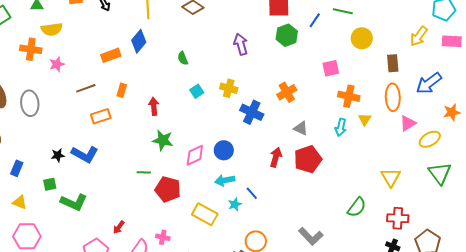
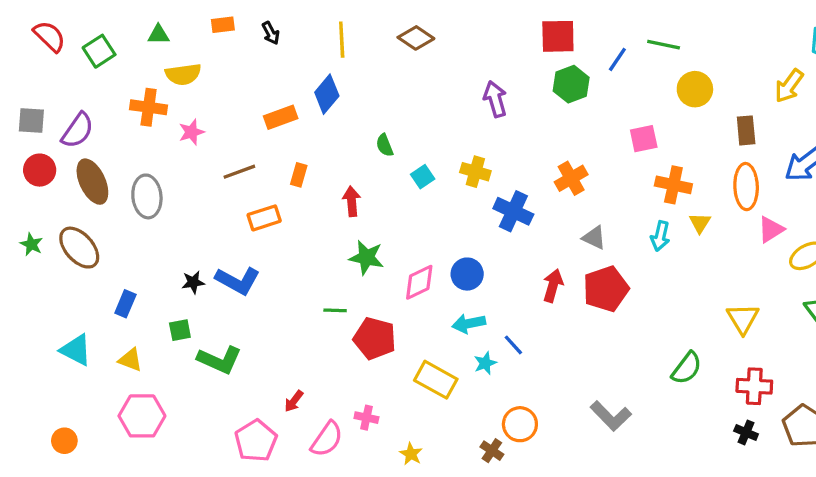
green semicircle: (183, 58) -> (385, 145), moved

